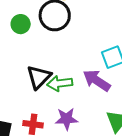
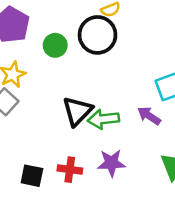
purple arrow: (97, 80) -> (149, 116), size x0.7

